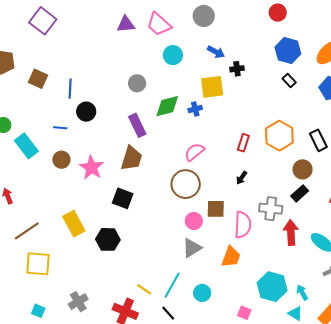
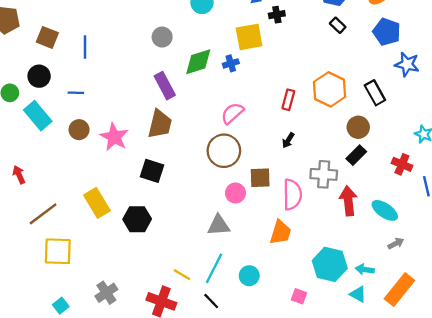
black circle: (86, 112) -> (39, 76), moved
gray triangle: (192, 248) -> (219, 225), moved, turned 30
cyan arrow: (302, 292) -> (365, 269), turned -49
cyan square: (38, 311) -> (61, 306), turned 32

